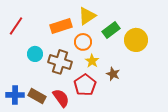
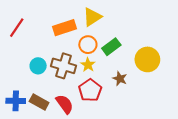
green rectangle: (111, 30) -> (111, 47), moved
yellow circle: (136, 40) -> (147, 59), moved
cyan circle: (35, 54) -> (38, 66), moved
yellow star: (92, 61) -> (88, 65), moved

